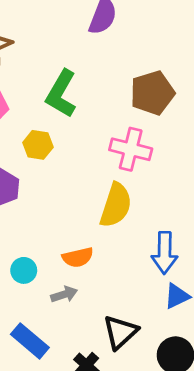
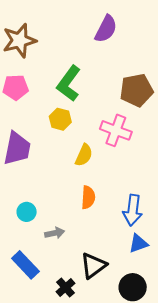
yellow hexagon: (38, 145) -> (60, 119), moved
yellow semicircle: (116, 205) -> (84, 155), moved, size x0.7
orange semicircle: (78, 257) -> (88, 197), moved, turned -80

